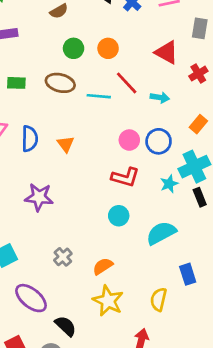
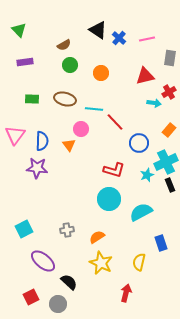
green circle: (74, 48) -> (70, 65), moved
red triangle: (166, 52) -> (145, 76), turned -42
red line: (127, 83) -> (115, 122), moved
cyan arrow: (160, 98) -> (154, 103), moved
pink circle: (129, 140) -> (81, 129), moved
purple star: (39, 197) -> (37, 168), moved
cyan circle: (119, 216) -> (109, 199), size x1.5
gray cross: (63, 257) -> (67, 230), turned 32

